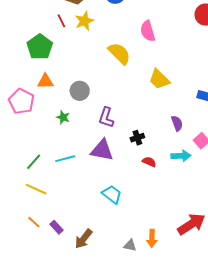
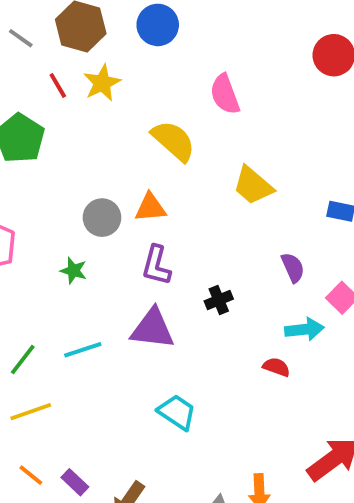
orange triangle: (45, 81) -> (150, 207), moved
red semicircle: (149, 162) -> (276, 367), moved
yellow line: (36, 189) -> (31, 412), turned -40

